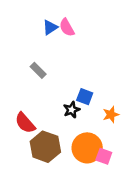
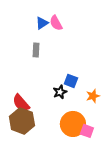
gray rectangle: (38, 70) -> (36, 50), moved, turned 48
brown hexagon: (45, 147) -> (22, 121), moved

